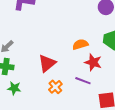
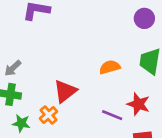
red star: (93, 62) -> (138, 104), moved
orange cross: (55, 87) -> (49, 115), moved

